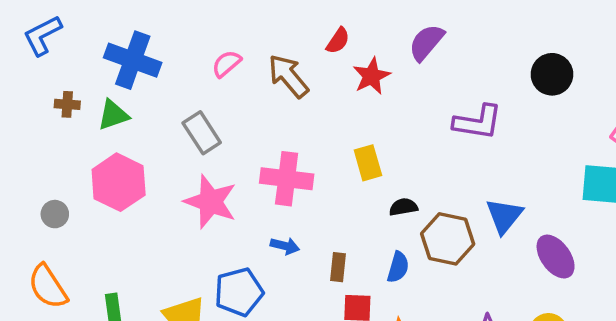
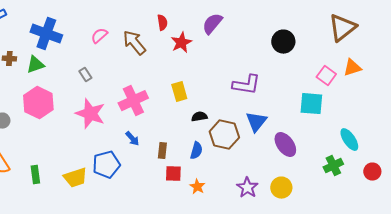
red semicircle: (338, 41) -> (162, 23), turned -42
purple L-shape: (478, 122) -> (246, 85), moved
gray rectangle: (202, 133) -> (85, 75), size x0.6
pink cross: (287, 179) -> (133, 101), turned -32
blue arrow: (285, 246) -> (132, 139), turned 35

